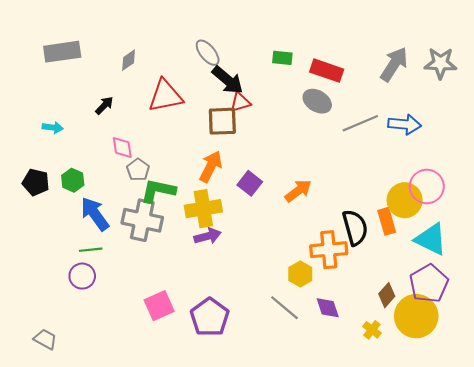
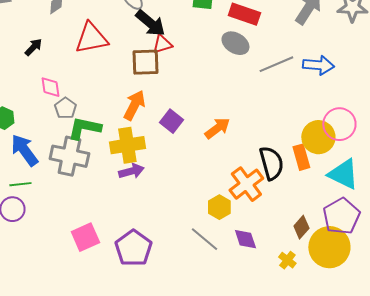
orange cross: (329, 250) -> (246, 184), turned -32

